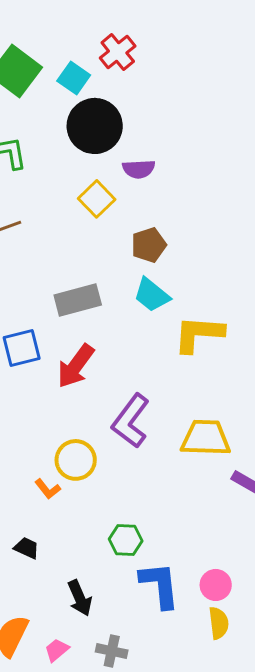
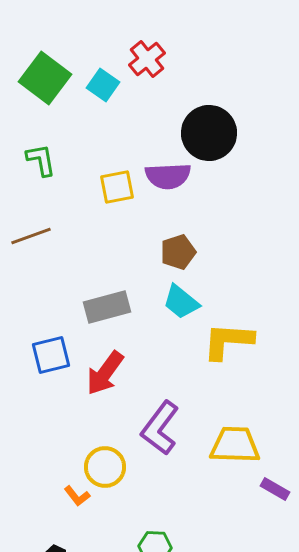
black circle: (95, 126) -> (209, 133), moved
purple semicircle: (139, 169) -> (168, 176), size x1.4
yellow square: (97, 199) -> (117, 187), moved, turned 33

